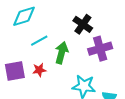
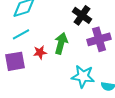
cyan line: (39, 41) -> (21, 34), moved
red star: (39, 70) -> (40, 52), moved

